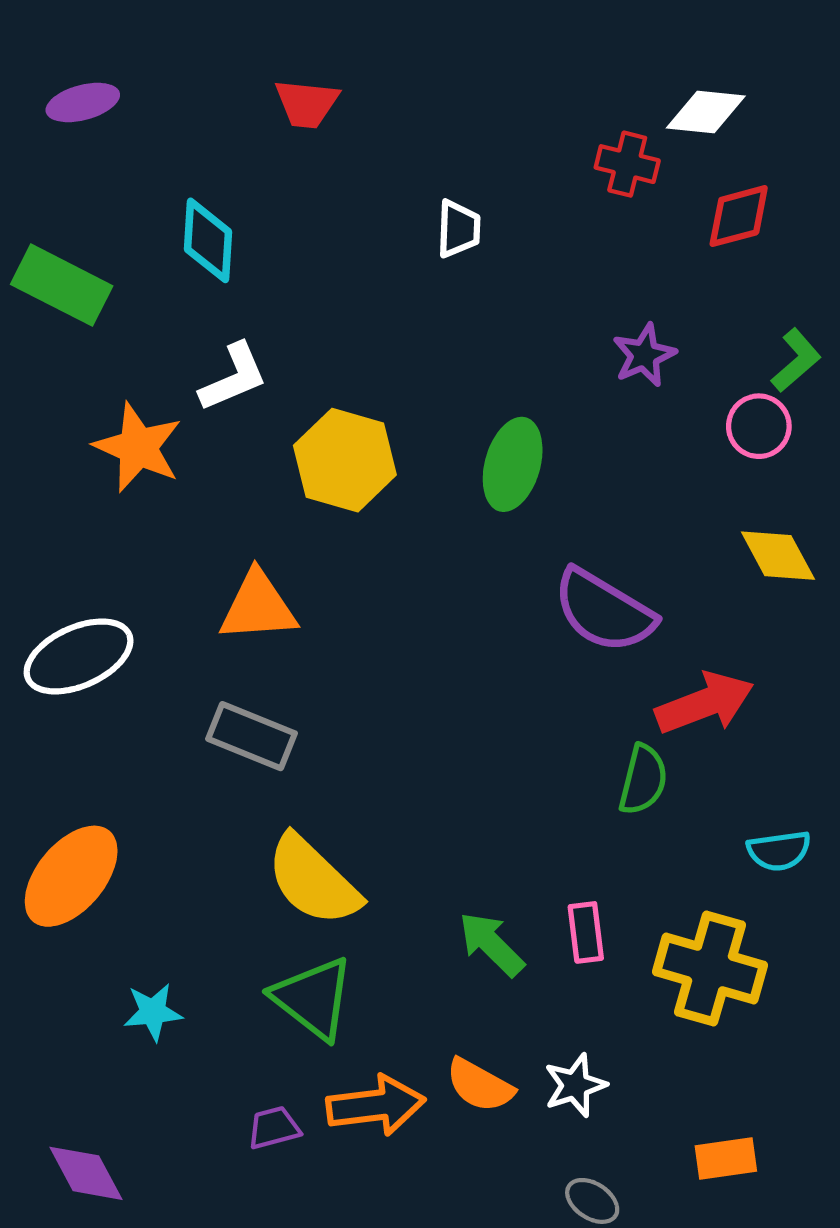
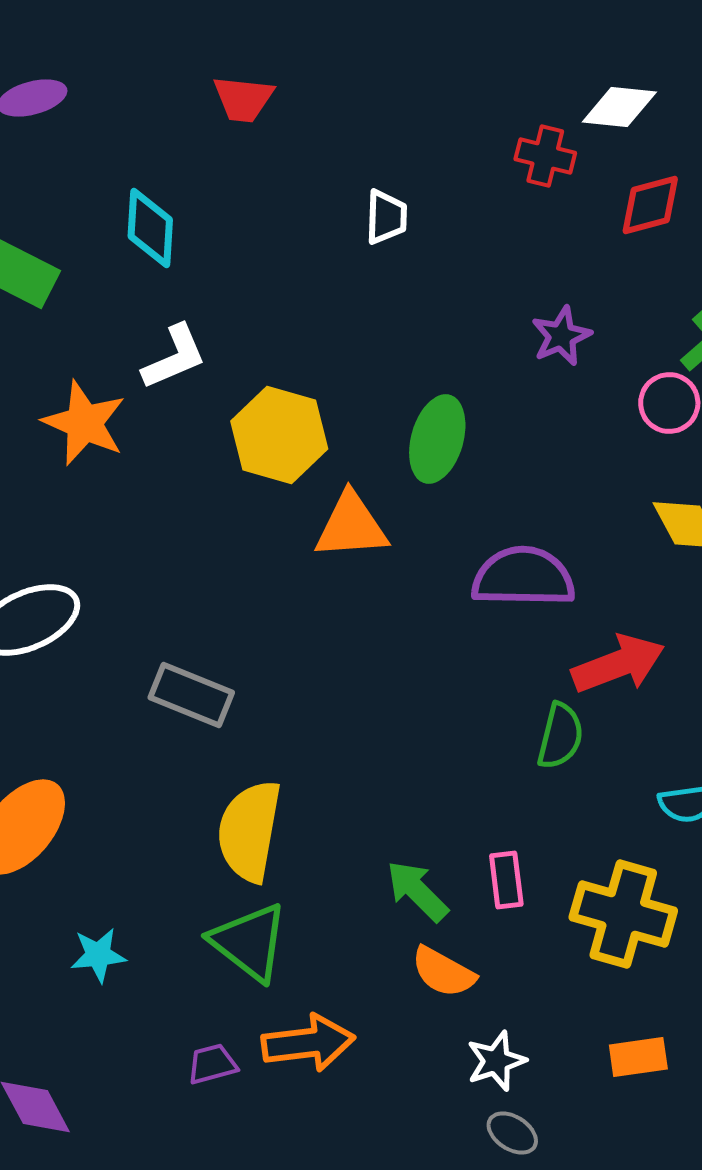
orange triangle: (258, 607) -> (351, 526), moved
purple semicircle: (604, 611) -> (523, 577), turned 150
yellow semicircle: (313, 880) -> (249, 831), turned 56
orange semicircle: (480, 1085) -> (443, 972), moved
white star: (575, 1085) -> (496, 1061), moved
orange rectangle: (726, 1158) -> (638, 1057), moved

